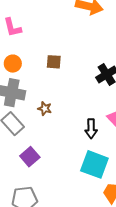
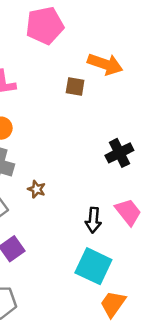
brown square: (54, 62) -> (75, 86), moved

